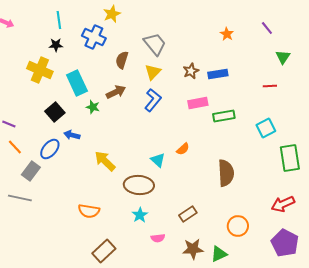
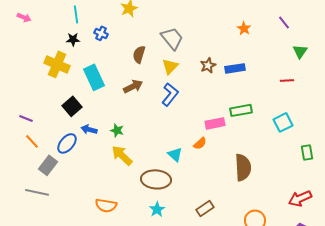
blue cross: (94, 37) -> (101, 33), moved, size x0.6
pink rectangle: (198, 103) -> (215, 123), moved
green star: (93, 107) -> (117, 130), moved
green rectangle: (290, 158) -> (307, 152), size x0.6

